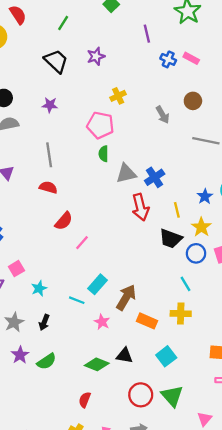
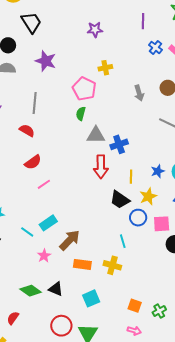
black trapezoid: (56, 61) -> (31, 22), moved
purple star: (50, 105) -> (46, 61), size x1.5
orange rectangle: (147, 321) -> (82, 264), turned -30

